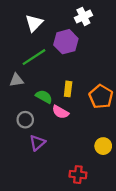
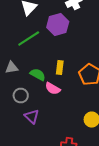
gray triangle: (16, 80) -> (12, 68), moved
purple triangle: (37, 143) -> (32, 116), turned -35

